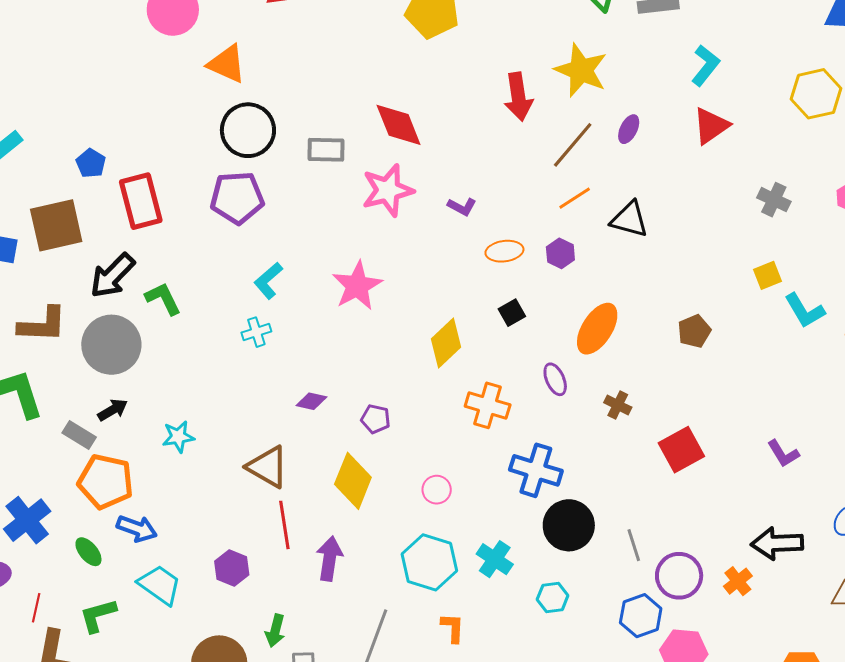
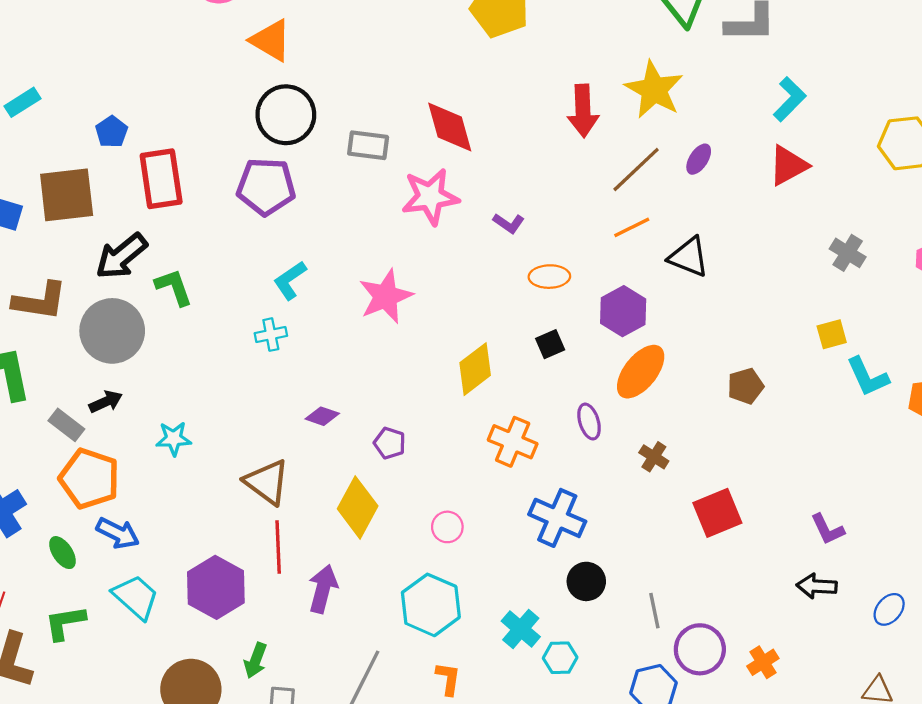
purple hexagon: (560, 253) -> (623, 311), moved, size x1.5
black circle: (569, 525) -> (586, 581), size x0.7
black arrow: (777, 543) -> (817, 586), moved, size x0.7
cyan cross: (495, 559) -> (521, 629), moved
purple hexagon: (232, 568) -> (216, 587), size x1.6

